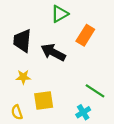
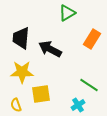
green triangle: (60, 14) -> (67, 13), moved
orange rectangle: (85, 35) -> (92, 39), moved
yellow star: (23, 77) -> (22, 72), size x1.6

